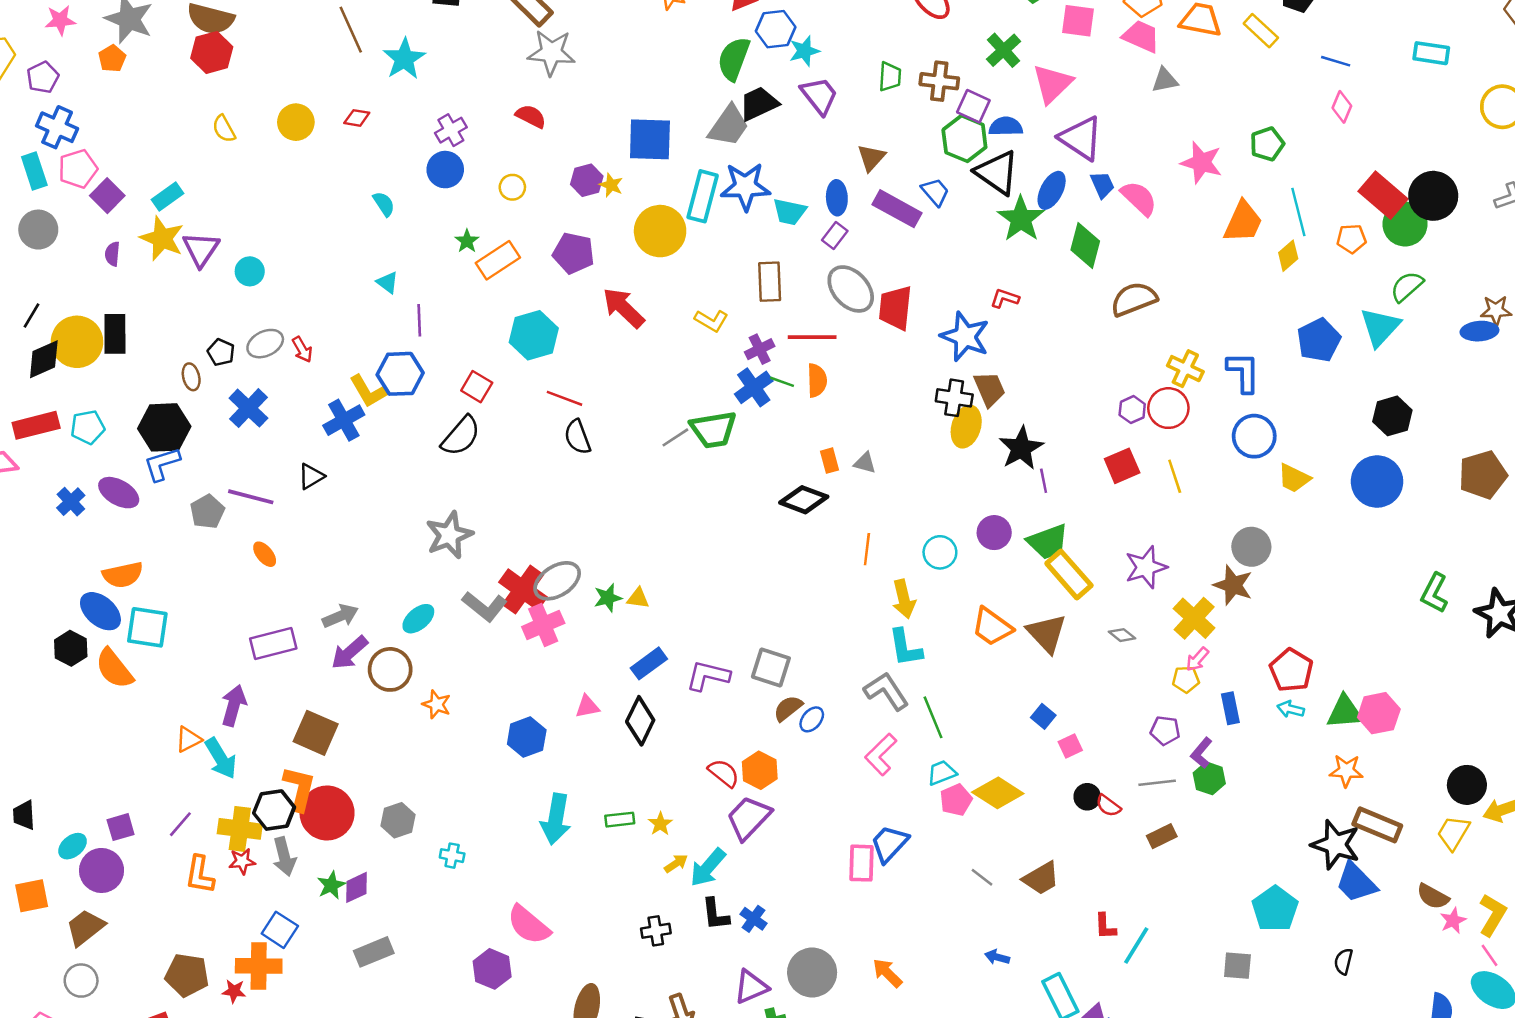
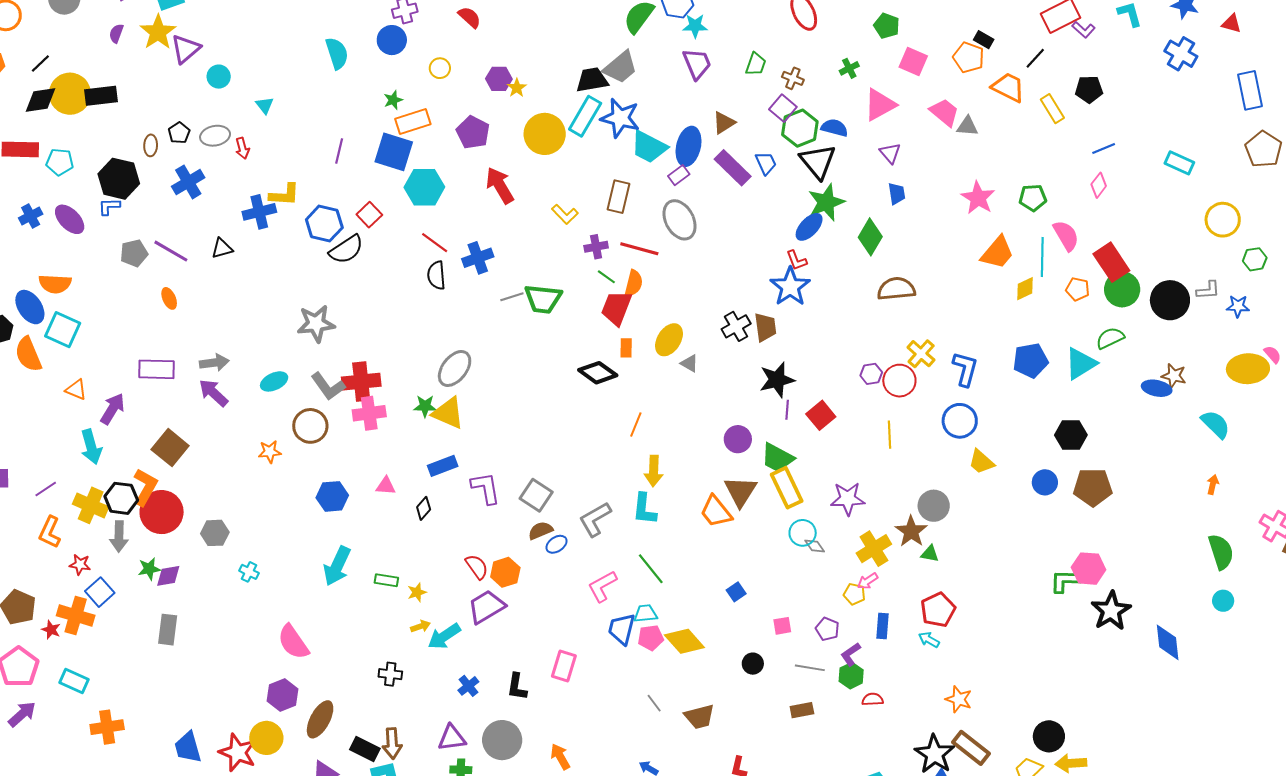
pink trapezoid: (1141, 36) -> (944, 112), moved
green cross: (1004, 50) -> (849, 68), size x0.7
blue line: (1336, 61) -> (1104, 148), turned -55
brown cross: (939, 81) -> (793, 78), size x0.7
black trapezoid: (759, 104) -> (592, 80), moved
purple square: (973, 106) -> (783, 108), moved
purple triangle: (1081, 138) -> (890, 153), size x0.6
blue square: (650, 139) -> (394, 152), moved
blue ellipse: (1052, 190) -> (809, 227), moved
black circle: (1433, 196) -> (1170, 300), moved
blue ellipse: (837, 198) -> (689, 146), size x1.4
pink semicircle: (1139, 198) -> (1066, 236), moved
cyan semicircle: (384, 204) -> (337, 53), size x1.5
cyan trapezoid: (790, 212) -> (649, 147), size x1.4
cyan triangle: (388, 282) -> (265, 105), moved
red L-shape: (1005, 298) -> (797, 260), turned -145
red trapezoid: (895, 308) -> (616, 308), moved
black rectangle: (115, 334) -> (101, 96), turned 68
blue star: (965, 337) -> (790, 287), moved
blue hexagon: (400, 374) -> (324, 224), moved
blue cross: (754, 387) -> (478, 258), moved
yellow L-shape: (368, 391) -> (284, 195), turned -72
black cross: (954, 398) -> (736, 326), turned 36
yellow ellipse: (966, 427) -> (669, 340), moved
gray triangle: (865, 463) -> (689, 363), moved
blue L-shape: (162, 464) -> (109, 207), size x0.7
red square: (1122, 466) -> (821, 415), moved, turned -32
brown pentagon: (1483, 475) -> (1093, 487), moved
blue circle: (1377, 482) -> (1045, 482), size x0.6
green trapezoid: (1048, 542) -> (777, 458), turned 33
cyan circle: (940, 552) -> (803, 533), moved
gray ellipse: (557, 581) -> (455, 368), moved, turned -36
red cross: (523, 590) -> (361, 382), turned 33
green L-shape: (1434, 593) -> (1065, 581), turned 48
yellow triangle: (638, 598) -> (448, 413), size x1.8
brown triangle: (1047, 633) -> (740, 491), moved
purple arrow: (349, 653) -> (213, 393), turned 68
brown circle: (390, 669) -> (310, 426), moved
purple L-shape: (708, 676) -> (486, 488), turned 51
gray L-shape: (886, 691) -> (595, 519), moved, turned -102
orange star: (437, 704) -> (270, 452), turned 30
green triangle: (1345, 712) -> (930, 554), moved, size x0.6
pink hexagon: (1379, 713) -> (1089, 569), moved
green line: (933, 717) -> (651, 569), turned -32
black diamond: (640, 721) -> (424, 508), size x0.6
orange triangle: (189, 739) -> (76, 390), moved, turned 35
pink square: (1070, 746) -> (782, 626), moved
red semicircle: (1108, 806) -> (873, 699), moved, turned 125
blue trapezoid: (889, 844) -> (622, 629), moved, turned -44
red star: (242, 861) -> (80, 565), moved
black L-shape: (715, 914) -> (517, 687), moved
gray rectangle: (374, 952) -> (168, 630), turned -76
purple hexagon: (492, 969) -> (283, 695), moved

